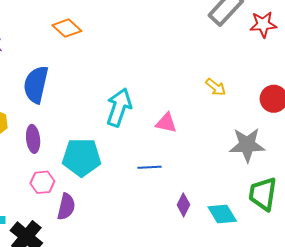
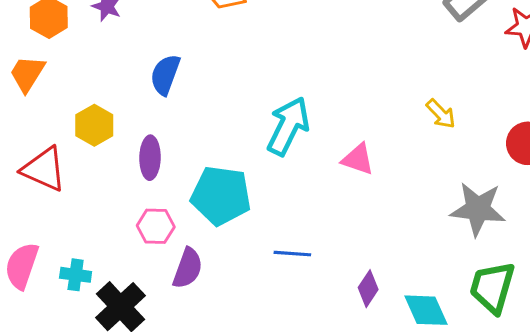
blue semicircle: (36, 85) -> (165, 75), size x0.7
blue line: (150, 167) -> (292, 254), moved

